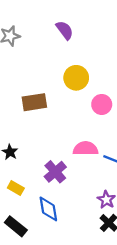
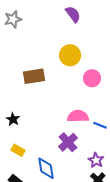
purple semicircle: (65, 30) -> (73, 14), moved
purple cross: (55, 172) -> (68, 142), moved

